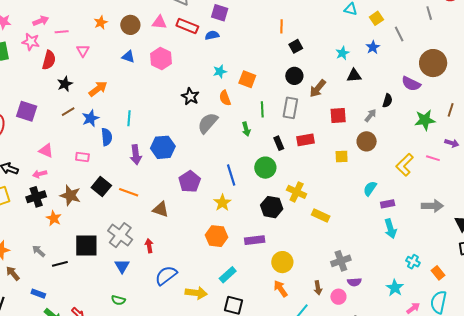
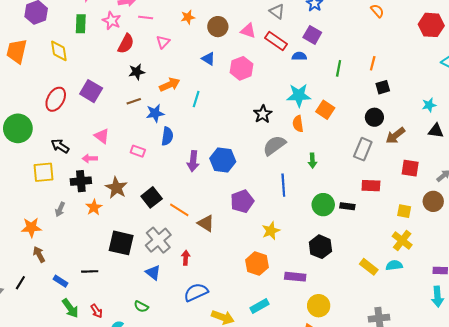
cyan star: (220, 71) -> (299, 95), size x1.6
green line: (262, 109) -> (339, 68), moved
cyan line: (129, 118) -> (196, 99), moved
black rectangle: (279, 143) -> (347, 206), moved, turned -72
blue line: (231, 175) -> (283, 185), moved
black square: (101, 186) -> (152, 197), moved
cyan semicircle: (370, 188) -> (394, 265), moved, turned 35
orange line: (129, 192) -> (179, 210), moved
yellow cross: (297, 192) -> (402, 240), moved
gray arrow: (39, 251) -> (60, 209), moved, turned -120
black line: (60, 264) -> (90, 271), moved
blue triangle: (122, 266) -> (153, 273), turned -35

